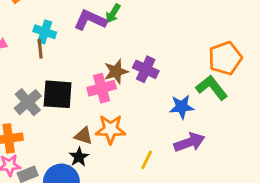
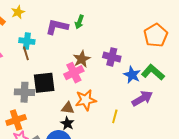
green arrow: (113, 13) -> (79, 22), moved
purple cross: (146, 69) -> (112, 57), moved
green L-shape: (212, 88) -> (153, 72), moved
gray cross: (28, 102) -> (24, 92), turned -36
blue star: (182, 107) -> (132, 75), turned -30

